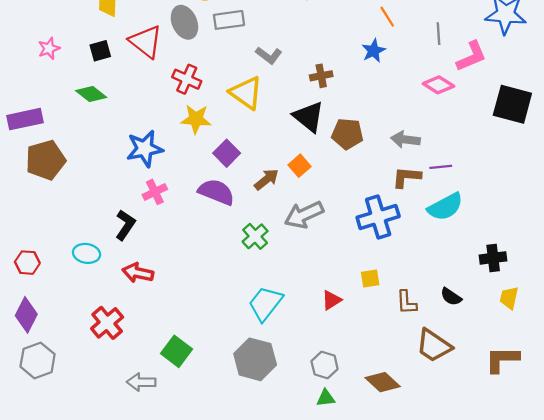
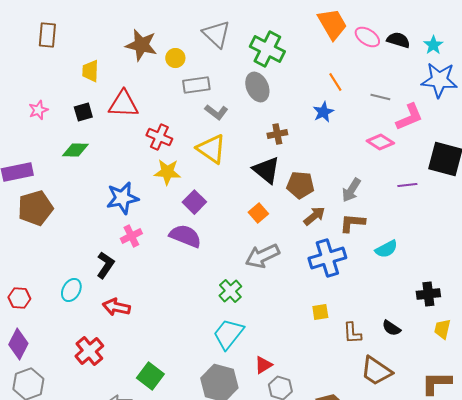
gray ellipse: (184, 22) -> (257, 87), moved
gray line: (438, 34) -> (380, 97), turned -72
red triangle: (146, 42) -> (123, 104), turned -36
gray L-shape: (269, 55) -> (216, 112), moved
green diamond: (91, 94) -> (75, 150), turned -36
gray arrow: (405, 140) -> (351, 190), turned -65
purple line: (441, 167) -> (407, 185), moved
brown arrow: (266, 179) -> (314, 216), moved
cyan semicircle: (445, 207) -> (386, 249), size x0.7
green cross: (255, 236) -> (230, 291), moved
cyan ellipse: (87, 253) -> (71, 290), turned -70
red triangle: (331, 300) -> (263, 365), moved

